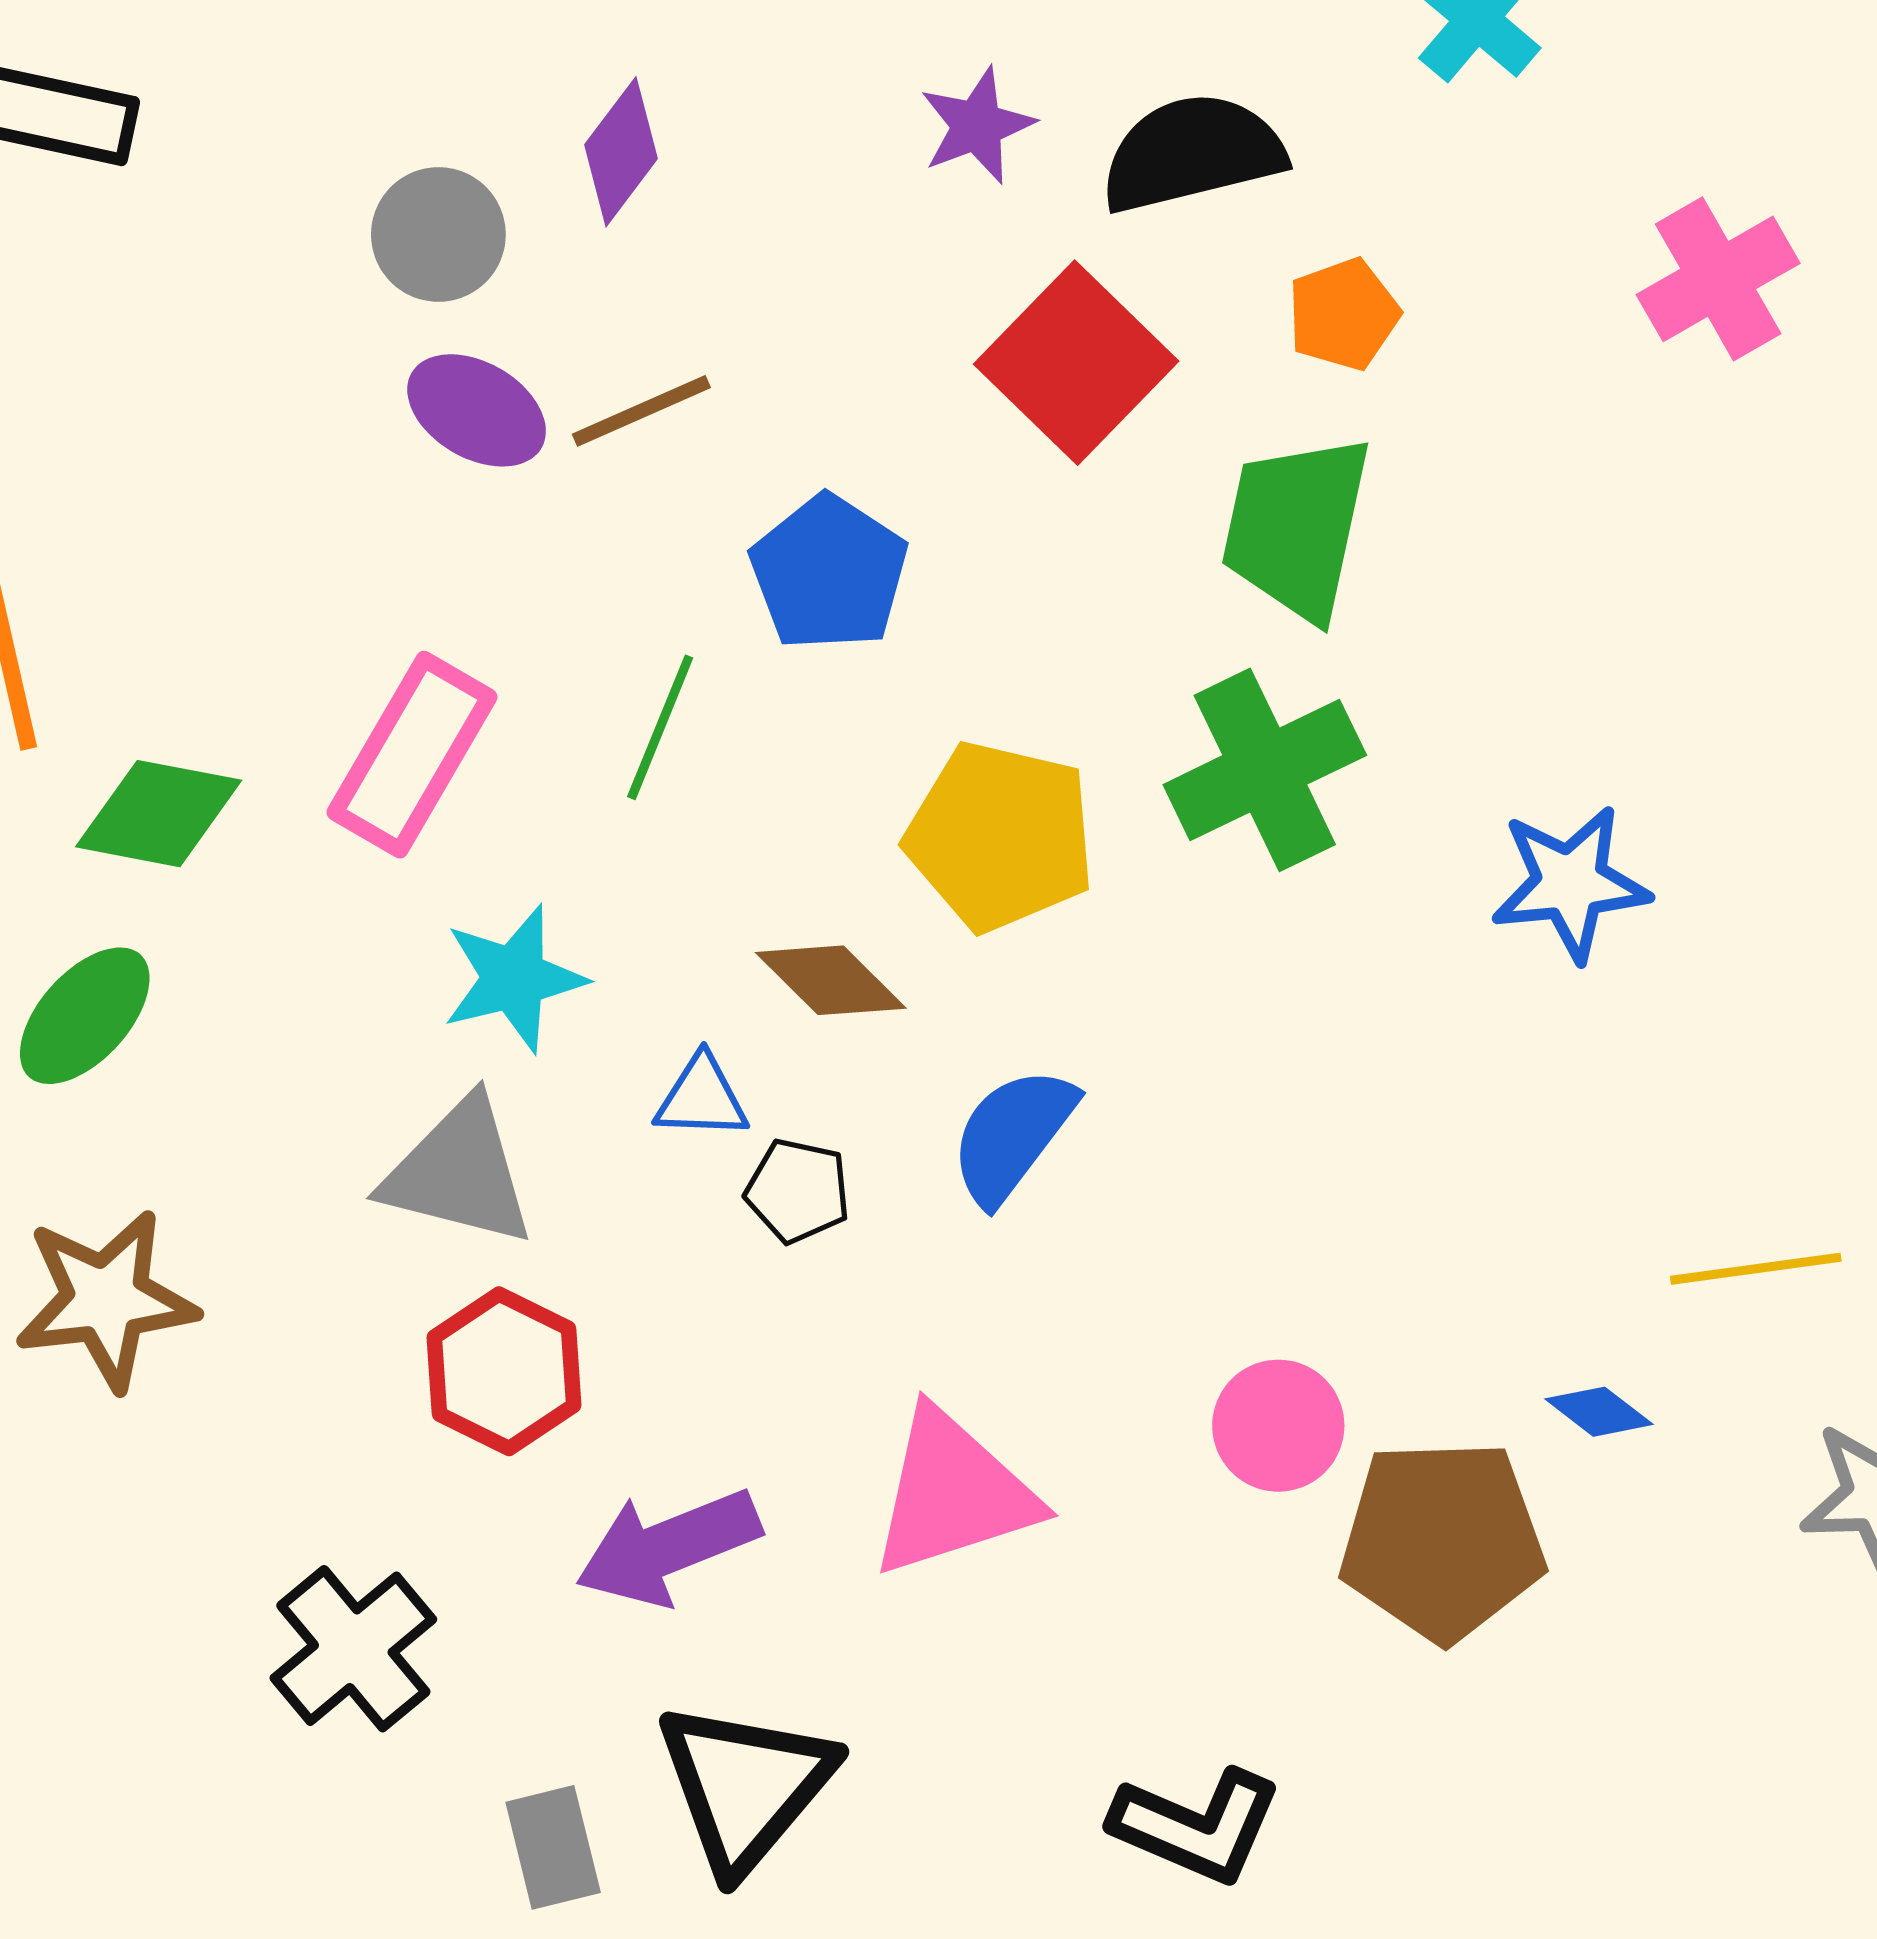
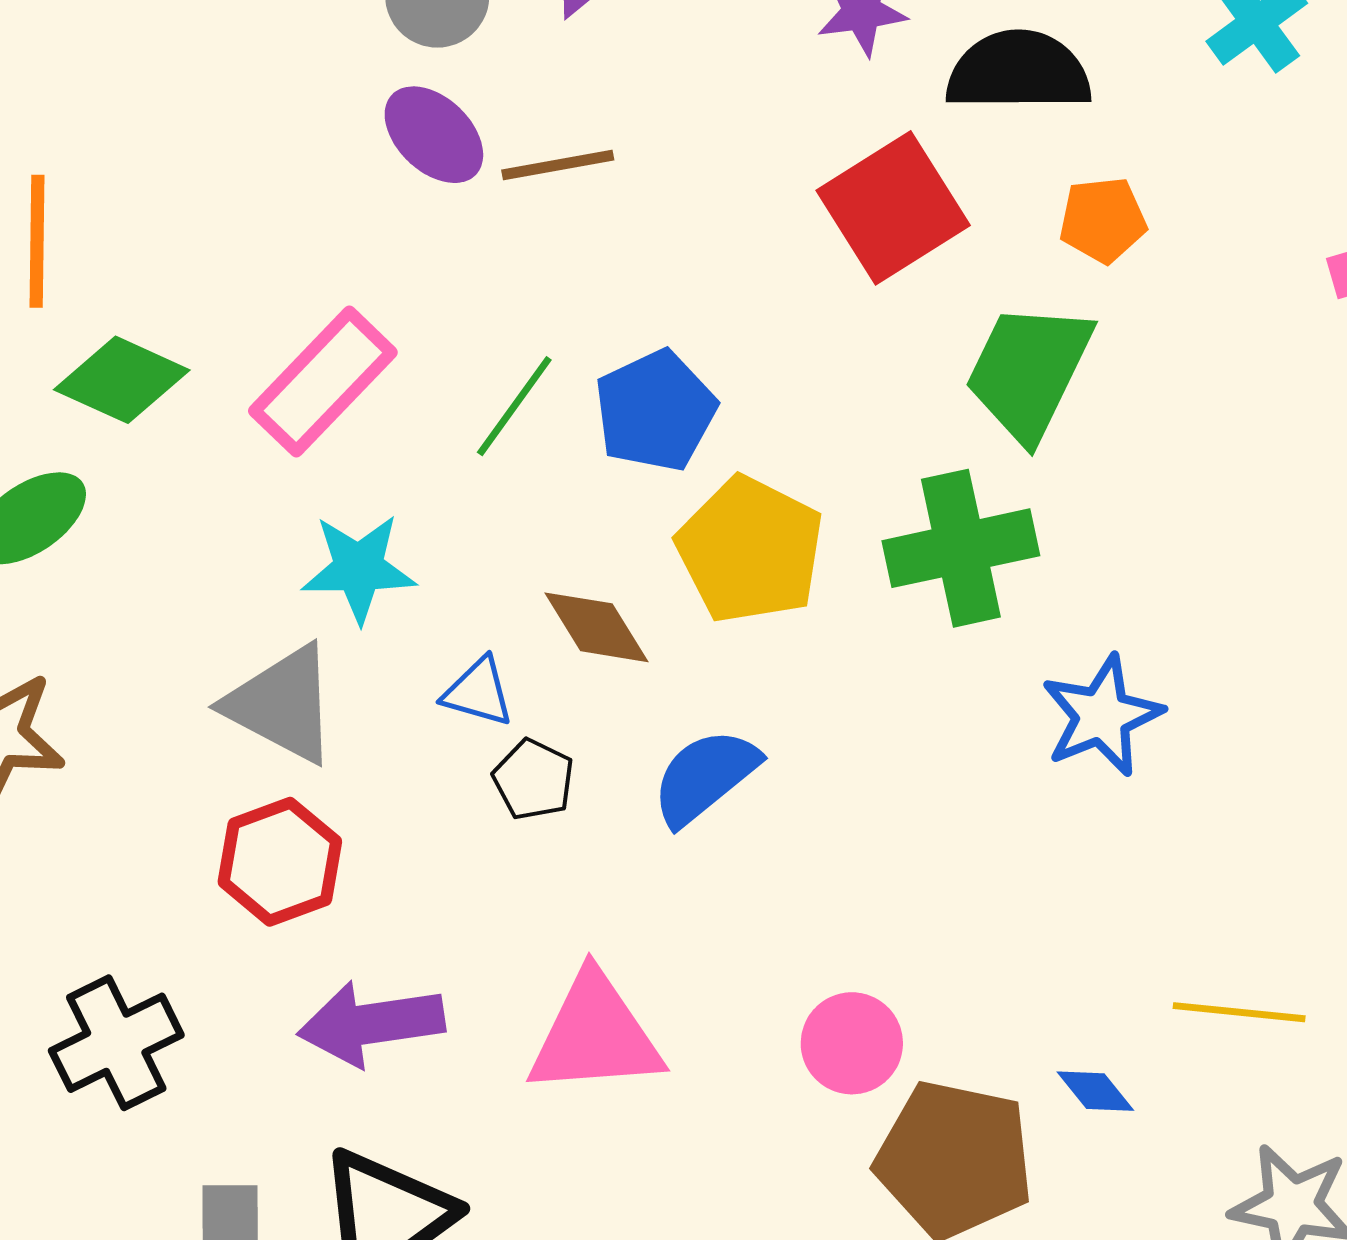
blue pentagon: (829, 573) -> (655, 411), moved
blue star: (1570, 883) -> (1102, 716), moved, turned -30

